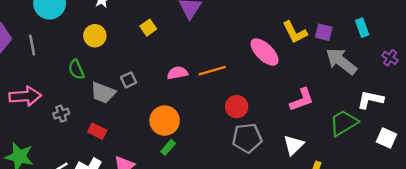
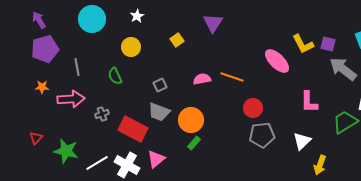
gray line: (32, 45) -> (77, 67), moved
orange line: (212, 71) -> (232, 77), turned 35
gray trapezoid: (103, 93) -> (159, 112), moved
pink L-shape: (302, 100) -> (309, 102), turned 110
red rectangle: (97, 131) -> (133, 129), size x1.8

